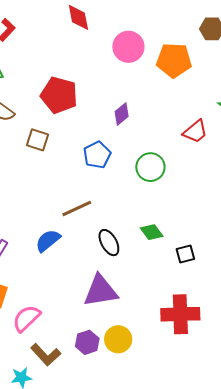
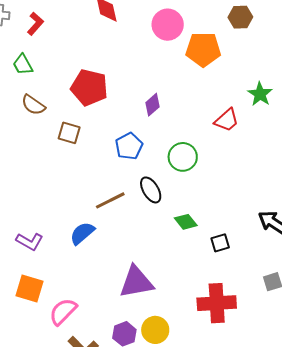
pink circle: (128, 47) -> (168, 25), moved
black ellipse: (109, 243) -> (151, 190), moved

